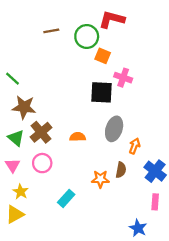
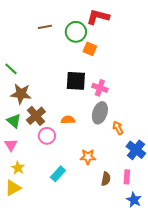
pink cross: (123, 78) -> (100, 88), moved
black square: (102, 92) -> (76, 81), moved
orange arrow: (135, 146) -> (118, 128), turned -48
pink circle: (42, 163) -> (47, 136), moved
brown semicircle: (121, 170) -> (106, 179), moved
pink rectangle: (155, 202) -> (127, 177), moved
blue star: (138, 228) -> (134, 200), moved

